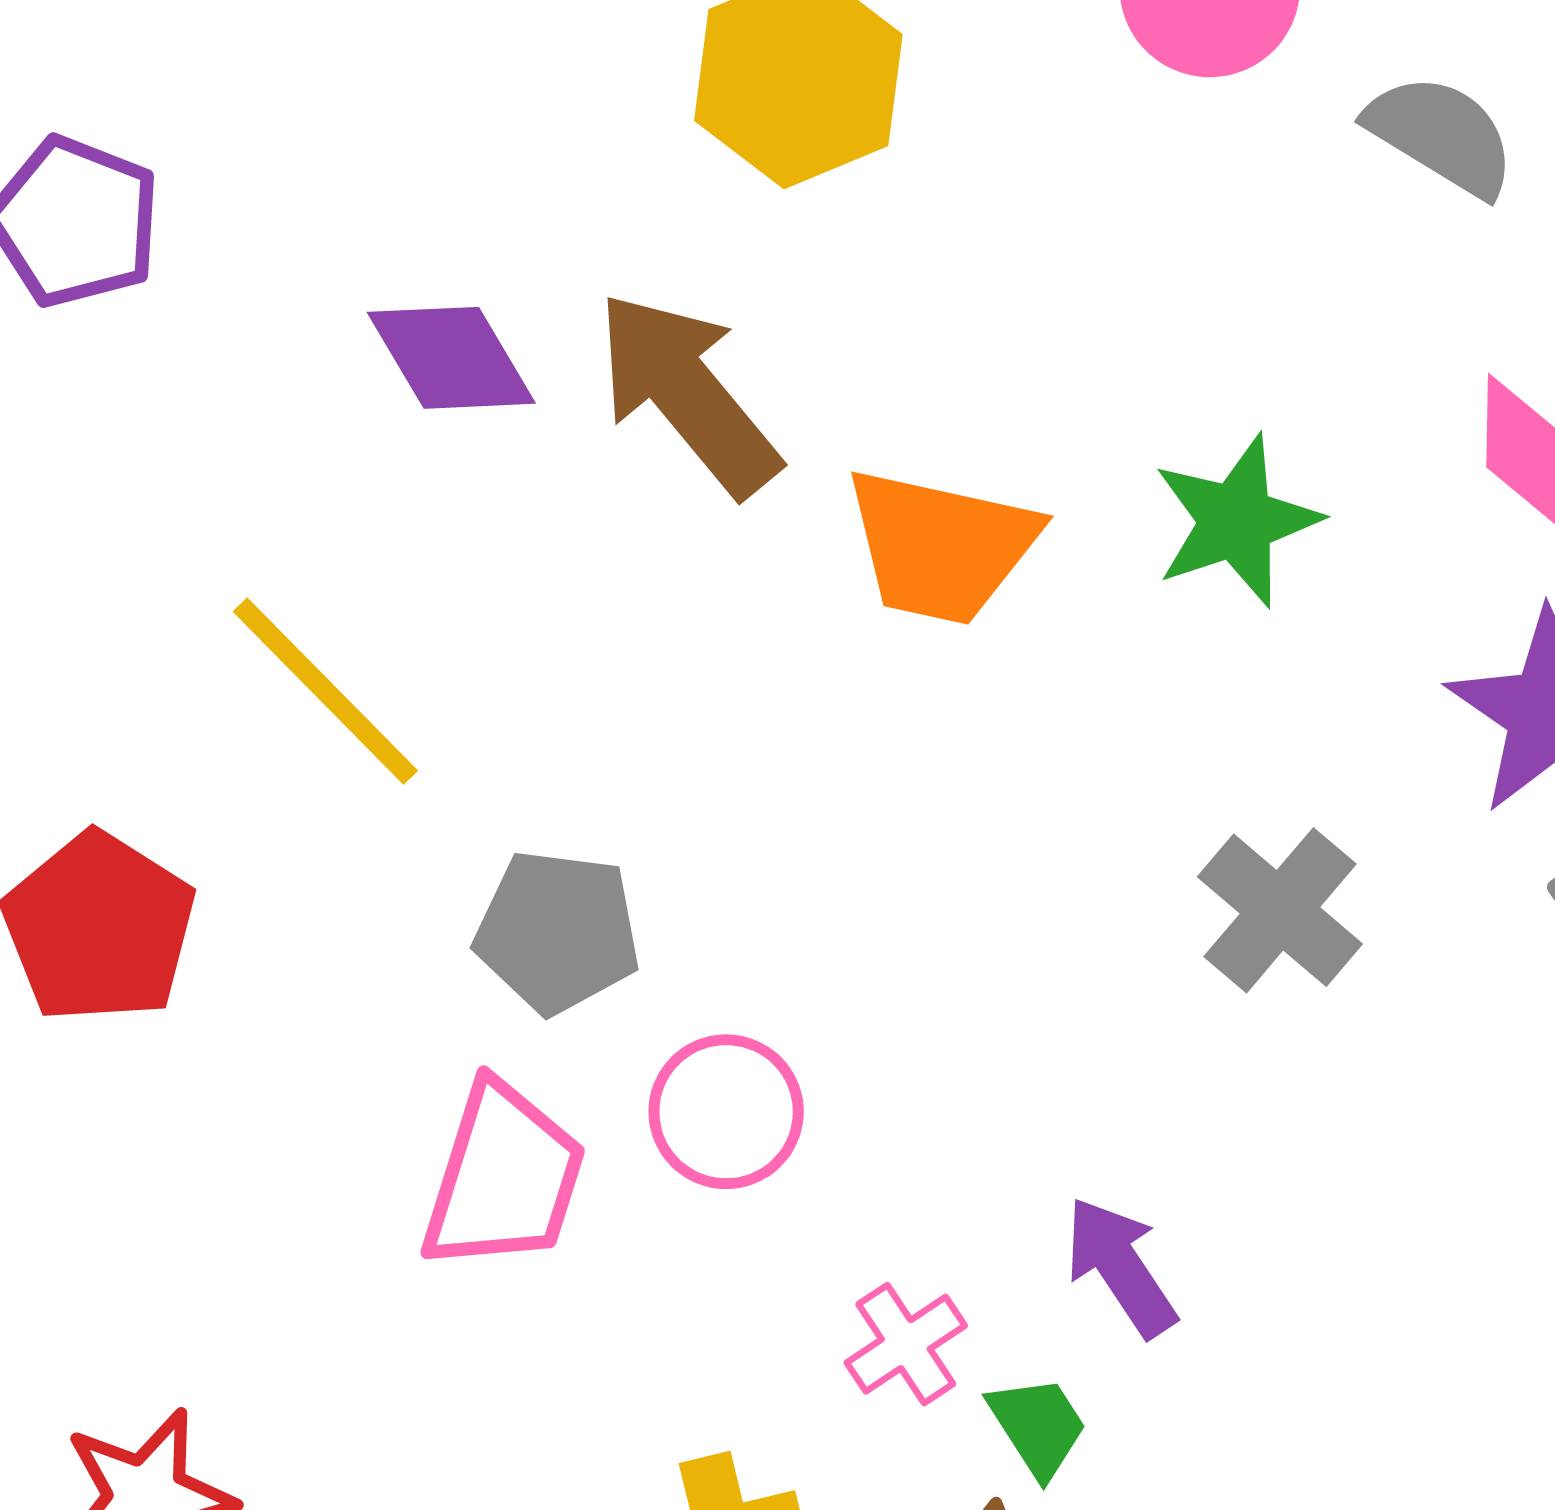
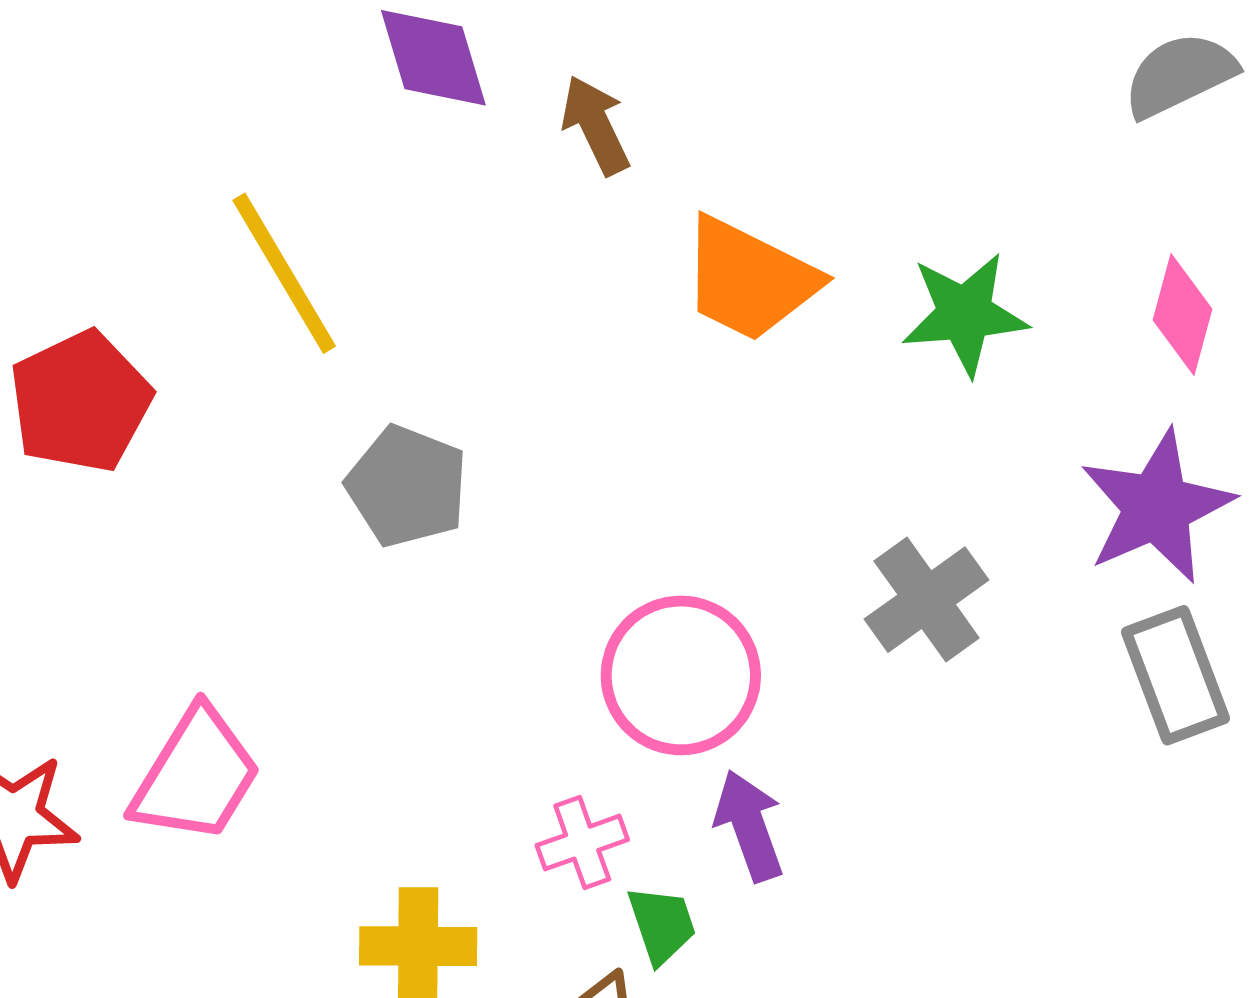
gray semicircle: (1441, 135) -> (1180, 75), turned -71
brown arrow: (687, 393) -> (596, 125), size x0.6
pink circle: (726, 1112) -> (681, 675), moved, size x1.4
pink trapezoid: (504, 1177) -> (196, 776), moved

